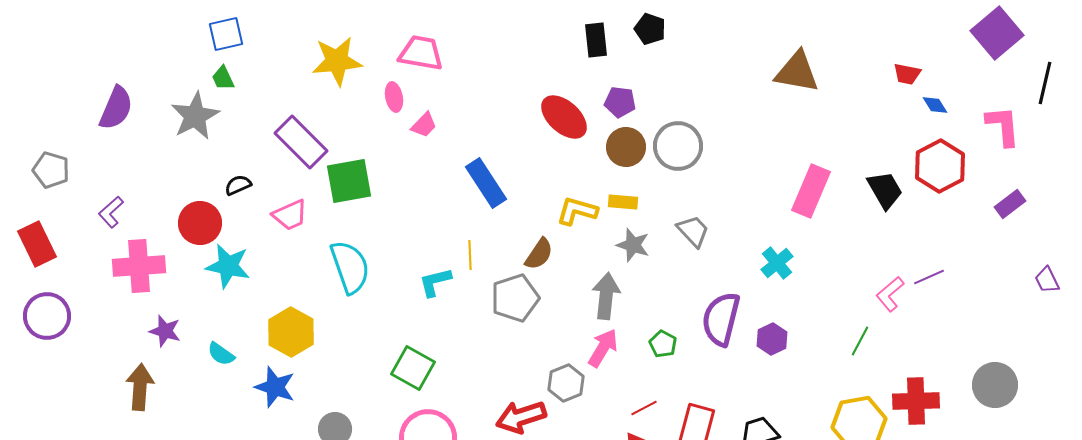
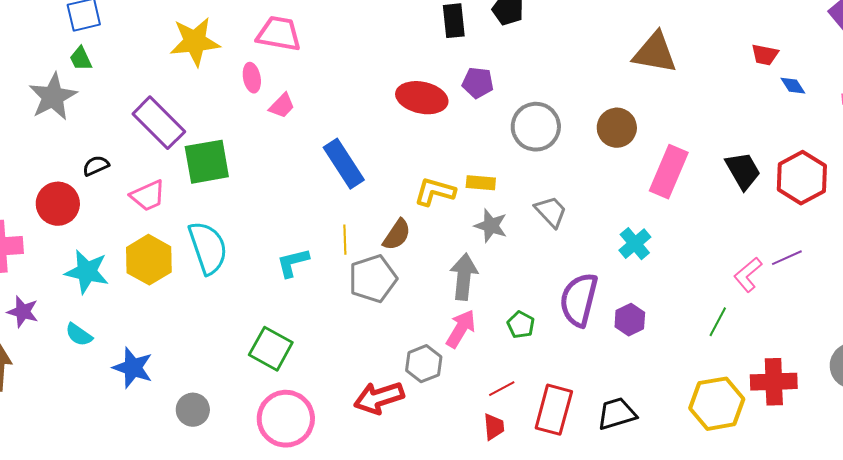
red ellipse: (564, 117) -> (422, 98), turned -30
brown circle: (626, 147) -> (617, 128), moved
red hexagon: (940, 166) -> (802, 178), moved
yellow line: (470, 255) -> (345, 240), moved
cyan star: (228, 266) -> (87, 272), moved
yellow hexagon: (291, 332) -> (149, 260), moved

